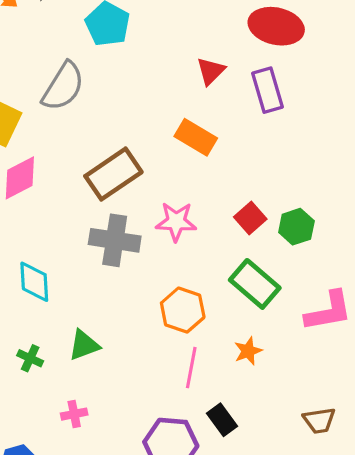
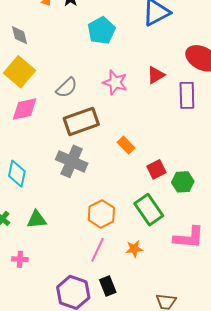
gray semicircle: (63, 86) -> (67, 88), moved, size x0.7
orange rectangle: (196, 137) -> (126, 145), moved, size x0.7
pink star: (176, 222) -> (115, 82), moved

